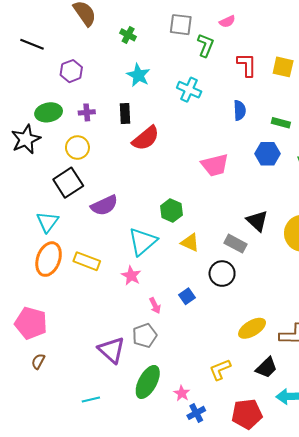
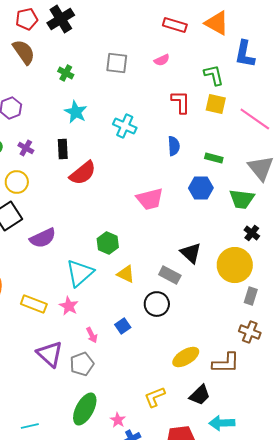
green L-shape: (206, 45) -> (214, 75), moved, turned -35
purple cross: (87, 112) -> (26, 148), turned 35
yellow rectangle: (87, 261) -> (34, 304), moved
purple triangle: (112, 350) -> (50, 354), moved

